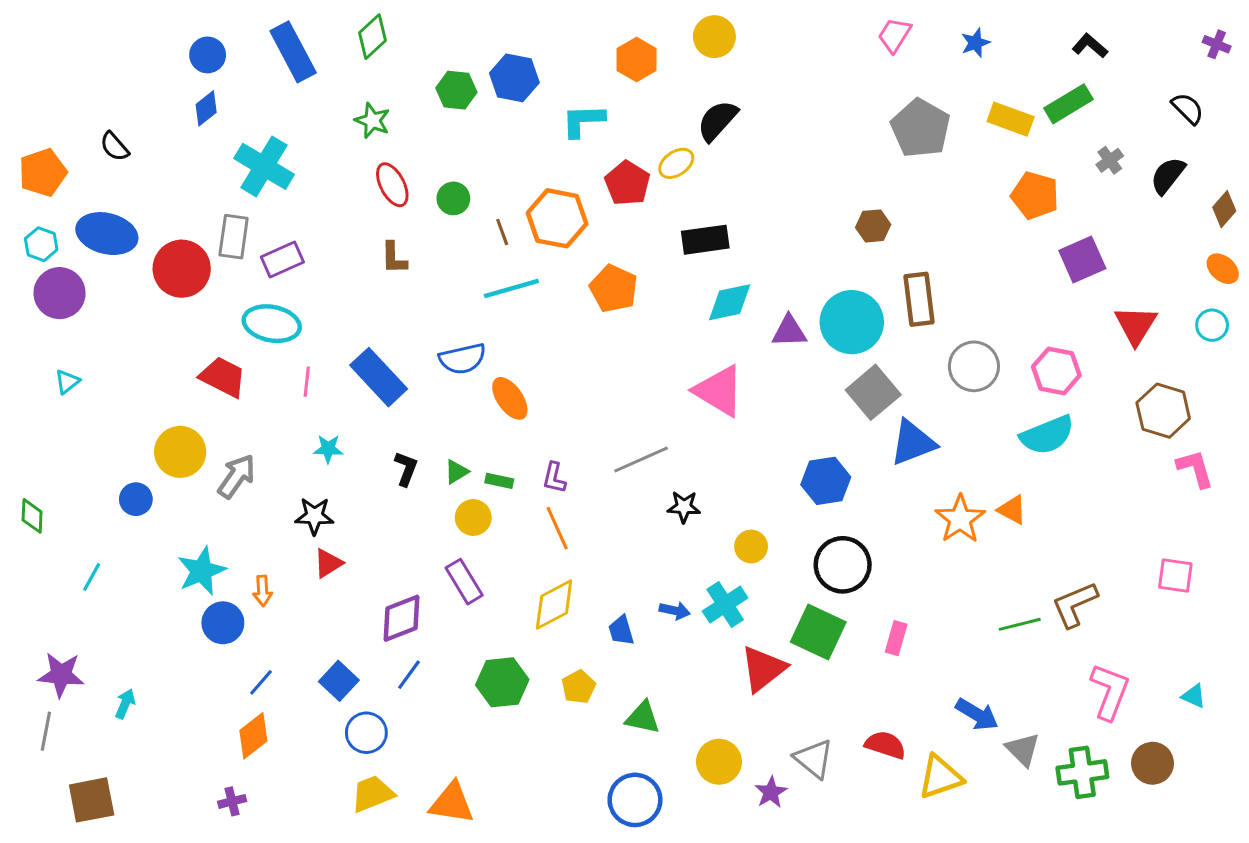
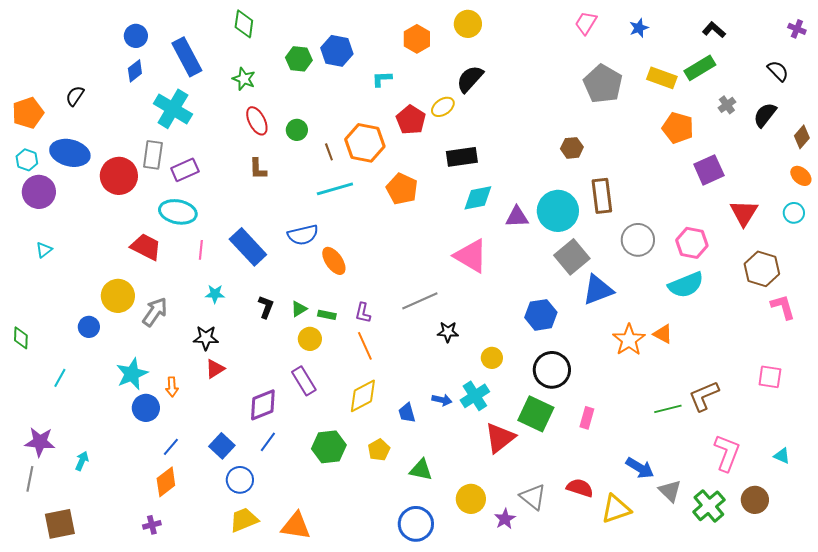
green diamond: (372, 37) -> (244, 24), turned -40
blue rectangle: (293, 52) -> (187, 57), moved
cyan L-shape: (583, 121) -> (382, 79), size x0.7
black semicircle: (114, 147) -> (75, 96), turned 75
green cross: (1082, 772) -> (709, 506), turned -32

